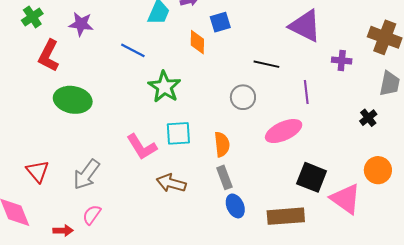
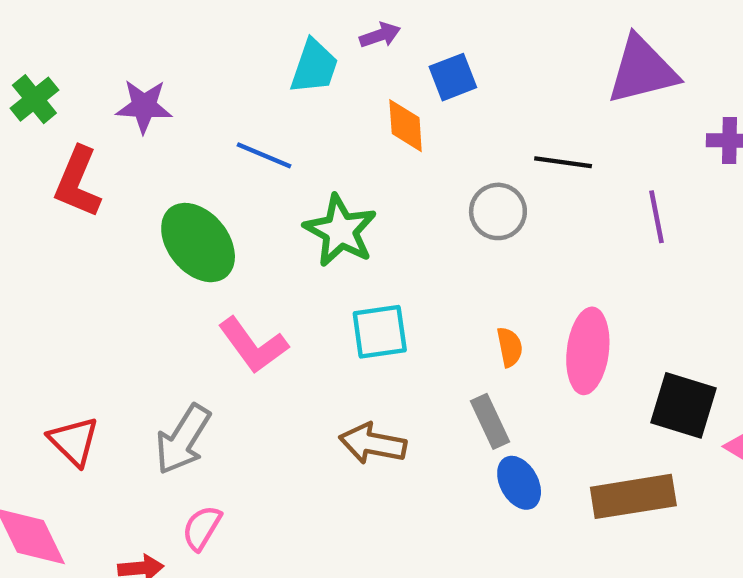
purple triangle: (305, 26) -> (642, 70), turned -36
gray circle: (243, 97) -> (498, 211), moved
green ellipse: (73, 100) -> (198, 243), moved, turned 45
pink ellipse: (284, 131) -> (588, 351), moved, turned -54
orange semicircle: (222, 144) -> (510, 347), moved, size x0.7
pink L-shape: (142, 147) -> (253, 345), moved

